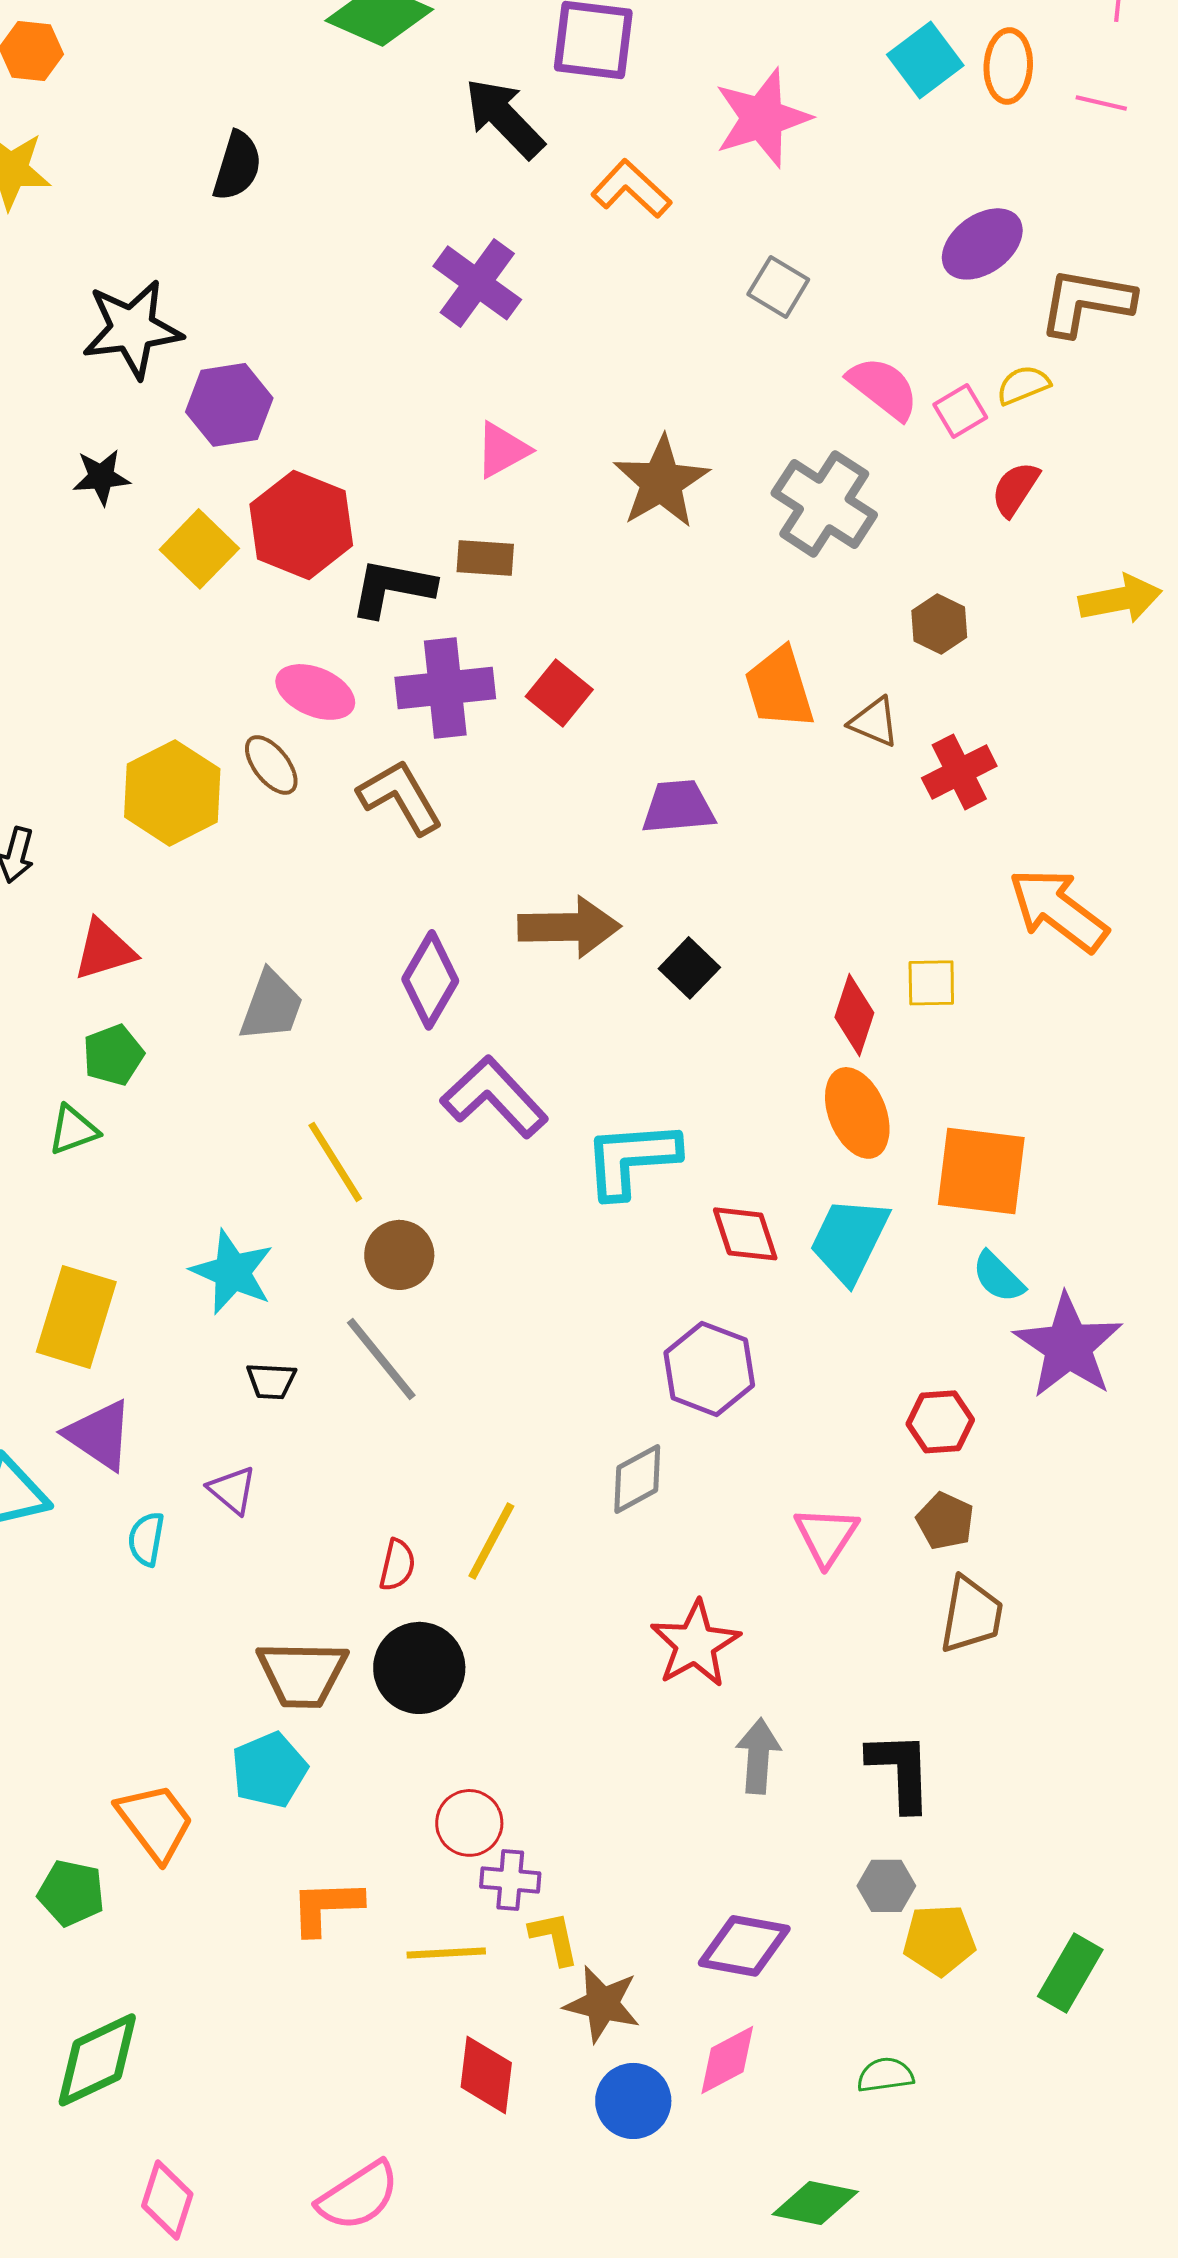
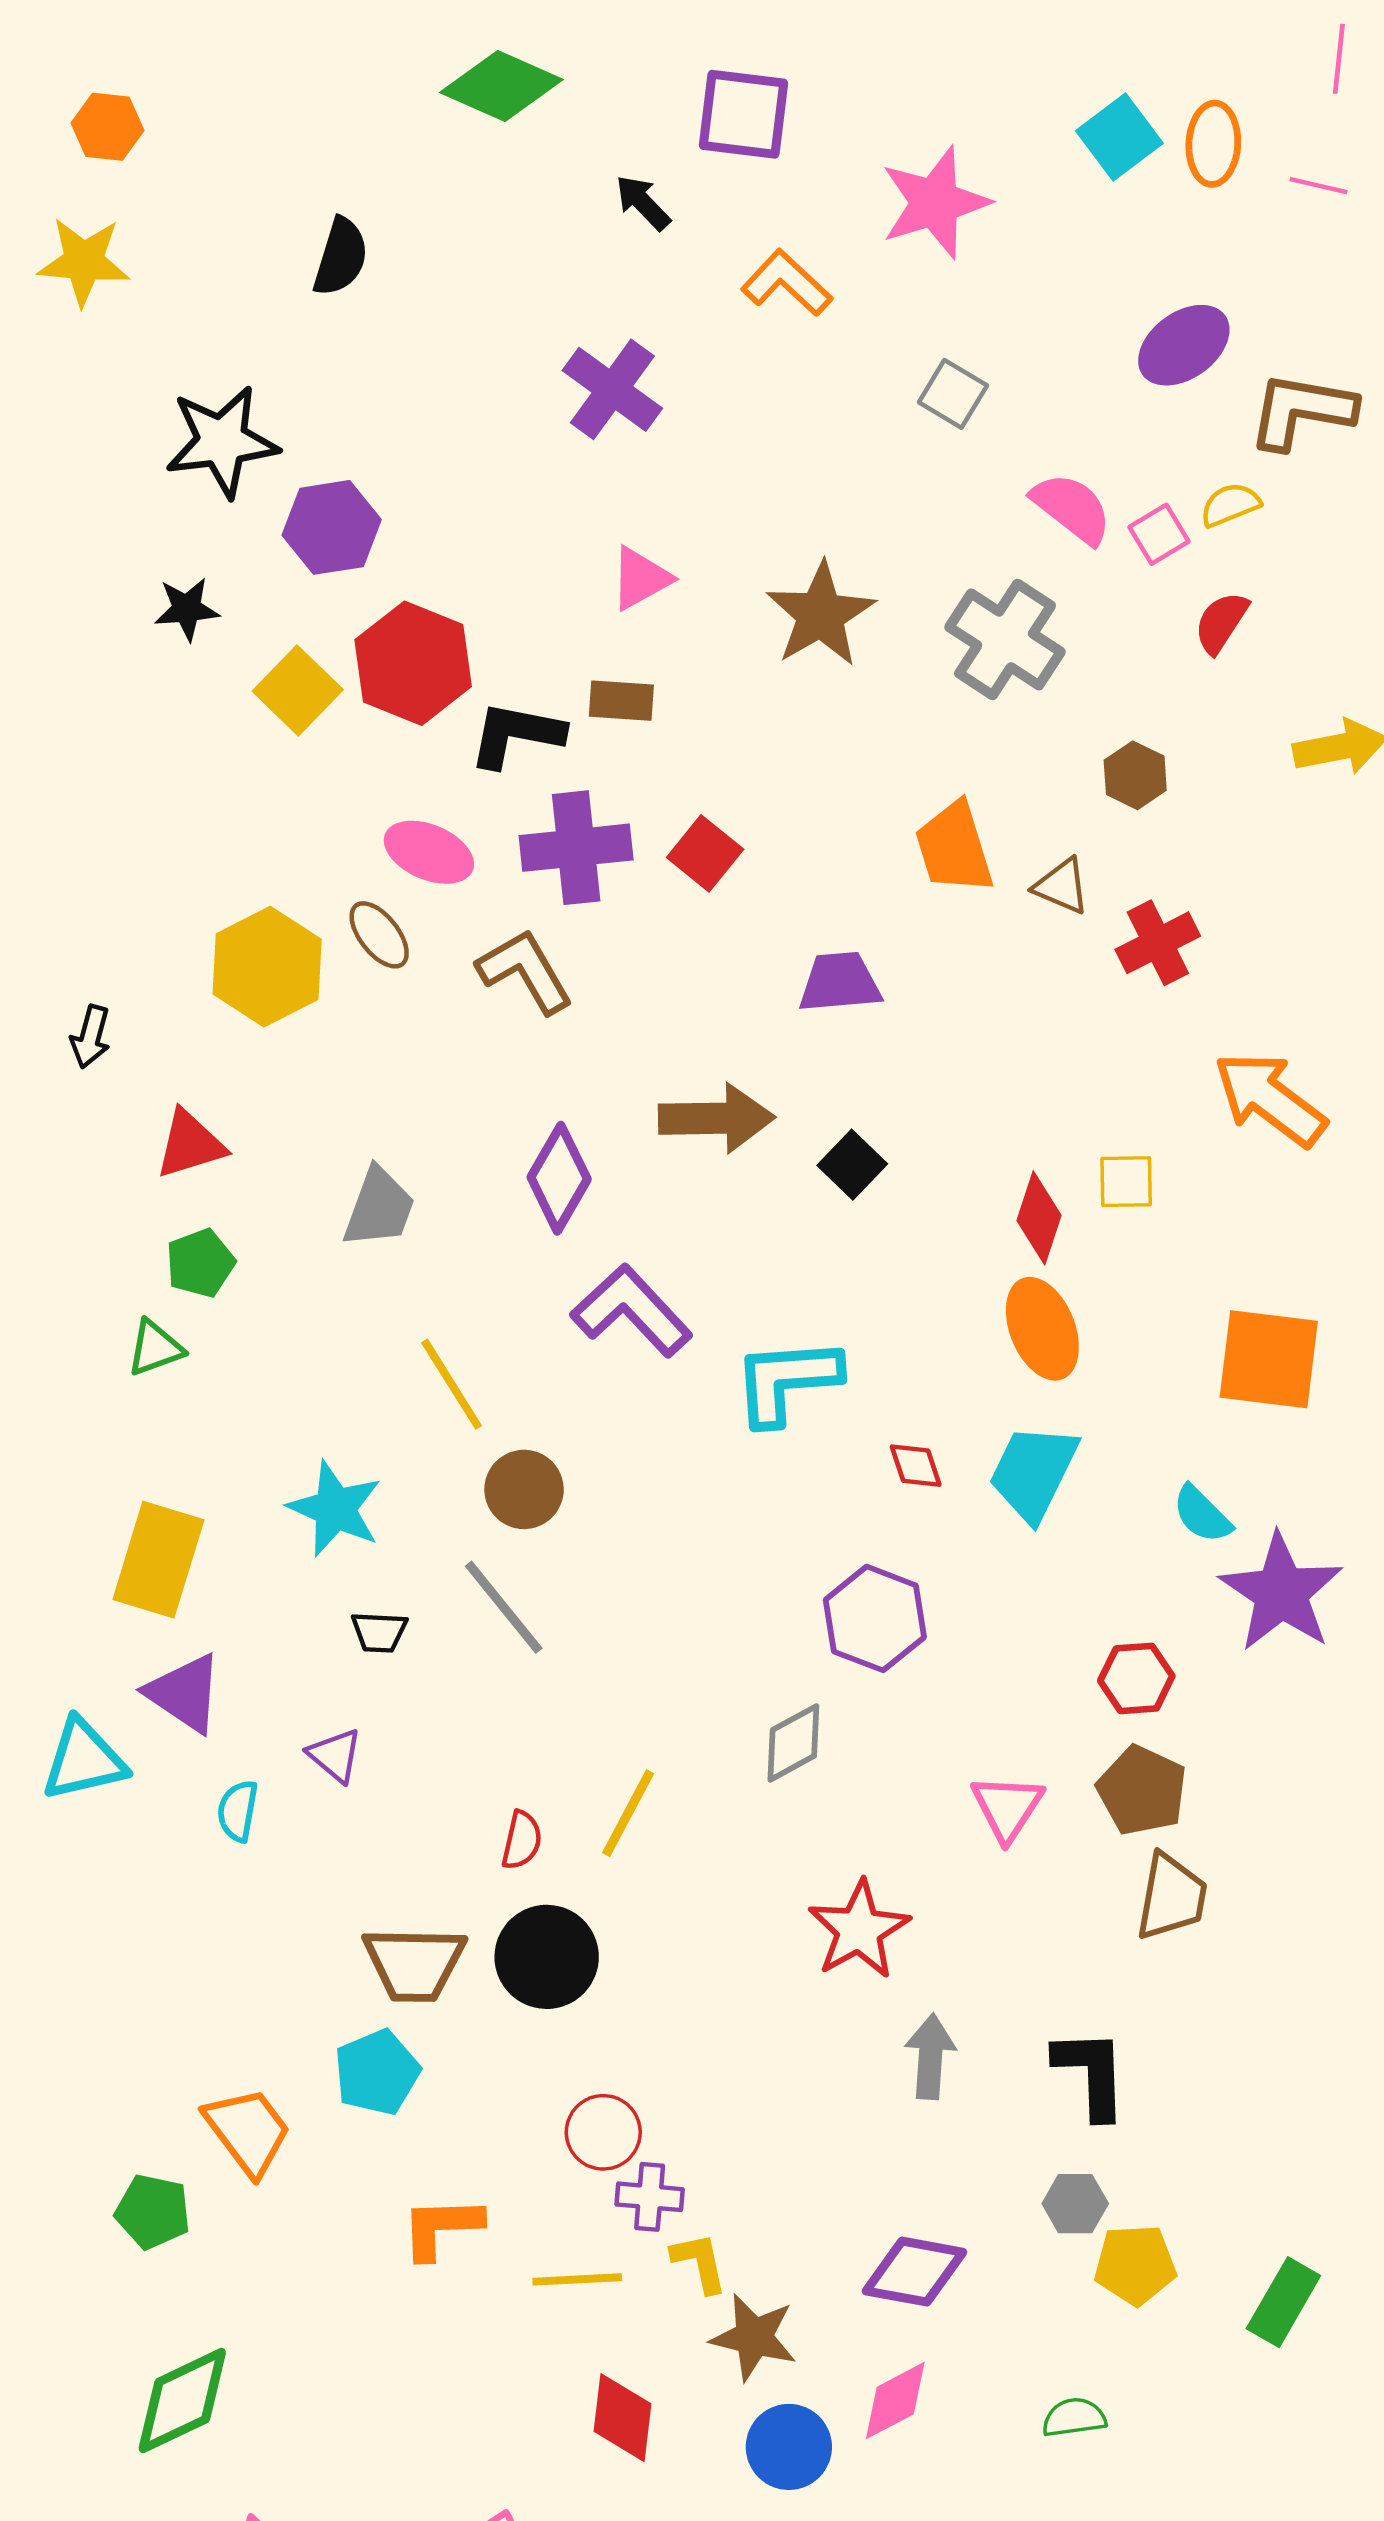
black arrow: (504, 118) -> (643, 203), size x0.6
orange square: (981, 1171) -> (1269, 1359), moved
red diamond: (745, 1234) -> (916, 1466), size x0.7
brown pentagon: (945, 1521) -> (1142, 1791), size x1.4

